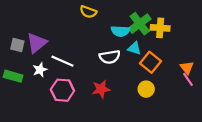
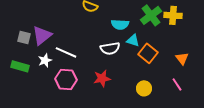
green cross: (140, 24) -> (151, 15), moved
yellow cross: (160, 28) -> (173, 15), moved
pink line: (188, 79) -> (177, 84), moved
yellow circle: (146, 89) -> (144, 88), moved

